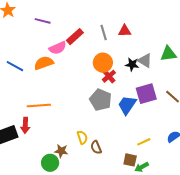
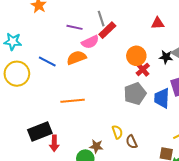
purple line: (43, 21) -> (74, 27), moved
gray line: (104, 32) -> (101, 19), moved
gray pentagon: (101, 100) -> (135, 94), turned 30
blue trapezoid: (127, 105) -> (162, 98), turned -30
red arrow: (25, 125) -> (54, 143), moved

